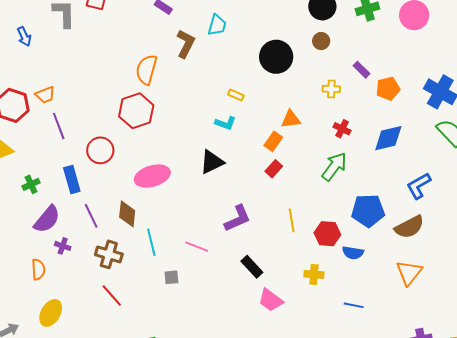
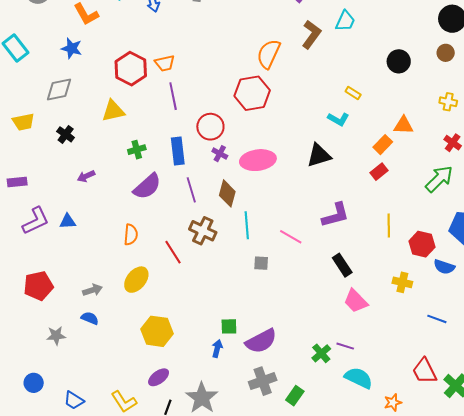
black circle: (276, 57) -> (399, 61), size x0.7
purple cross: (63, 246) -> (220, 154), moved
red line: (112, 296) -> (173, 252), moved

